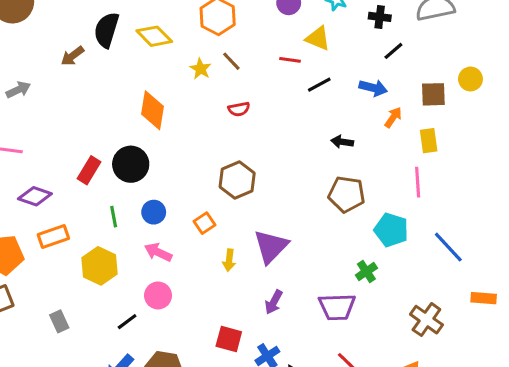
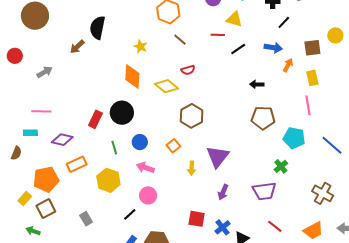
yellow diamond: (154, 36) -> (166, 86), moved
yellow star: (200, 69) -> (140, 47), moved

